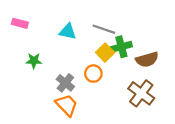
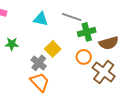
yellow square: (105, 53) -> (53, 49), moved
orange circle: (93, 74) -> (84, 57), moved

